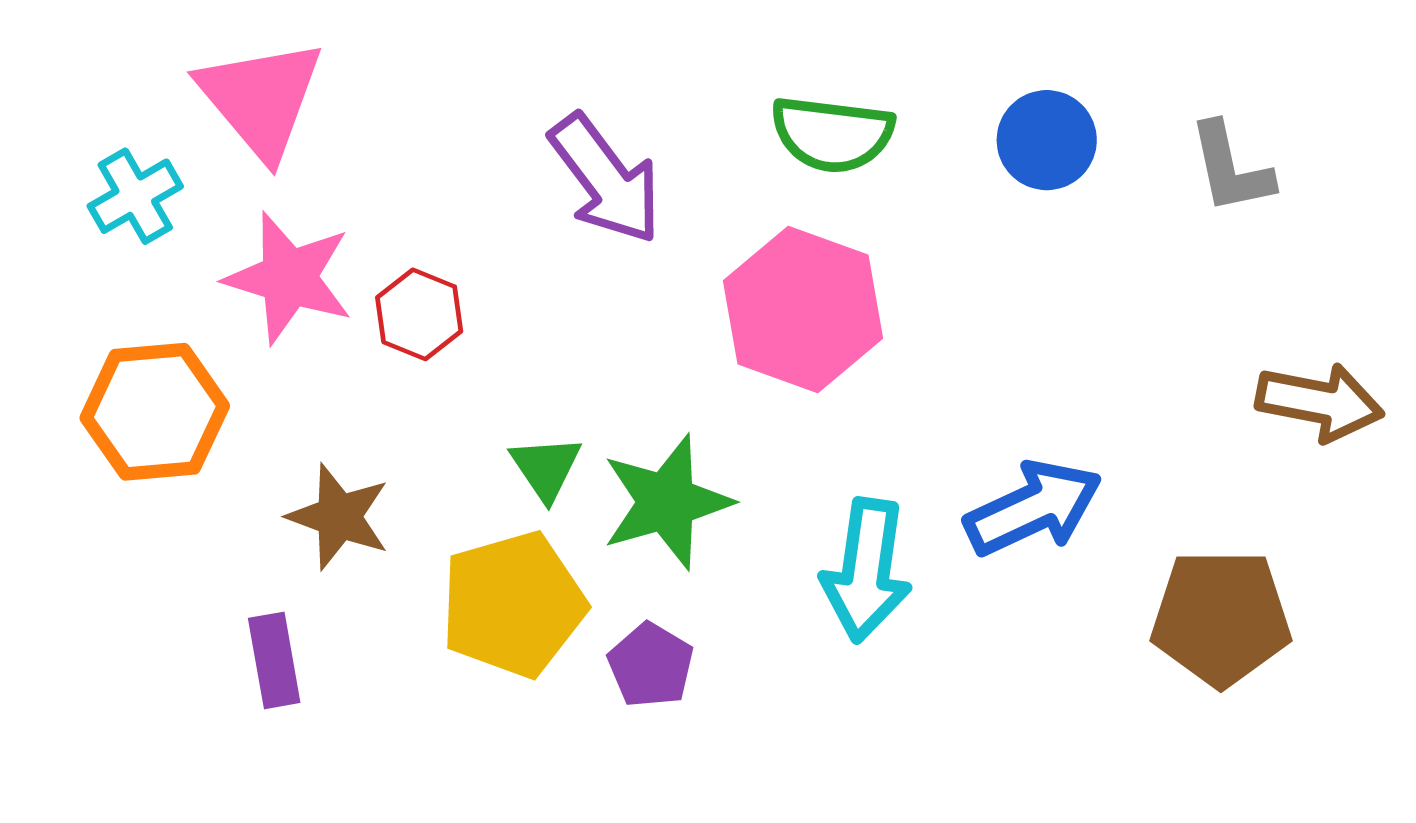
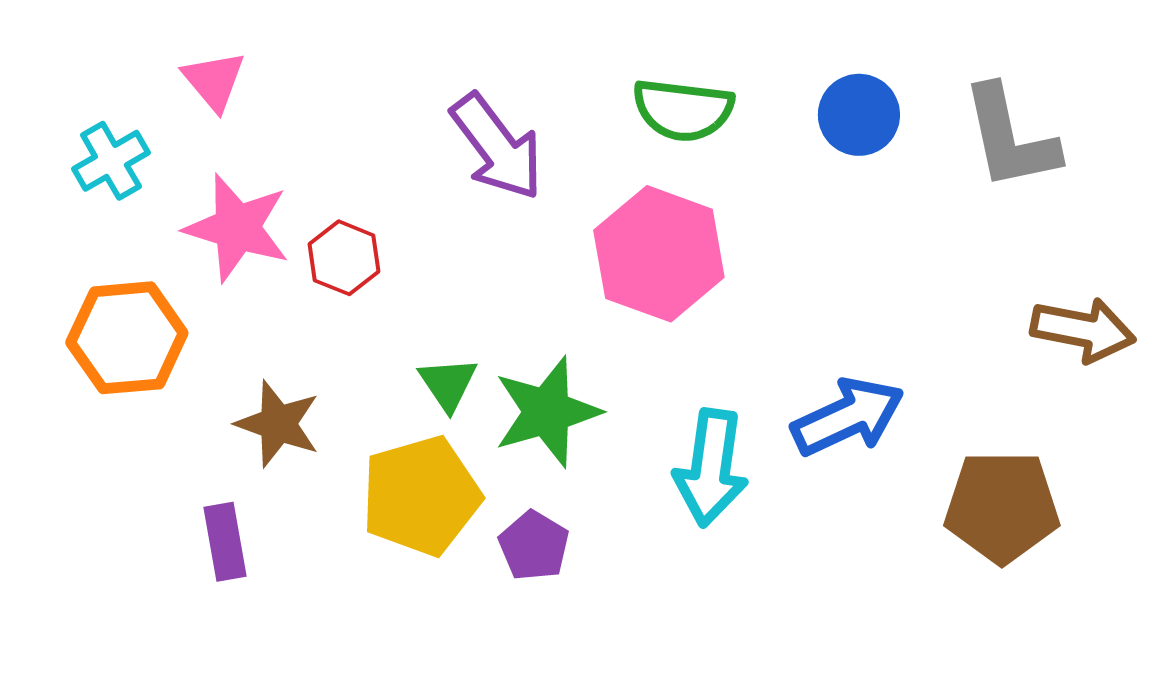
pink triangle: (261, 99) -> (214, 81), size x0.6
gray L-shape: (1231, 168) -> (1010, 138), size x1.4

